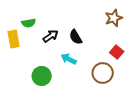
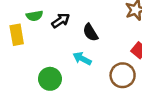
black arrow: (51, 36) -> (61, 21), moved

